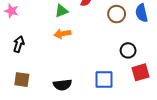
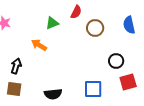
brown circle: (117, 14) -> (95, 28), moved
orange arrow: (62, 34) -> (39, 45), moved, turned 42
black arrow: (19, 44) -> (16, 66), moved

